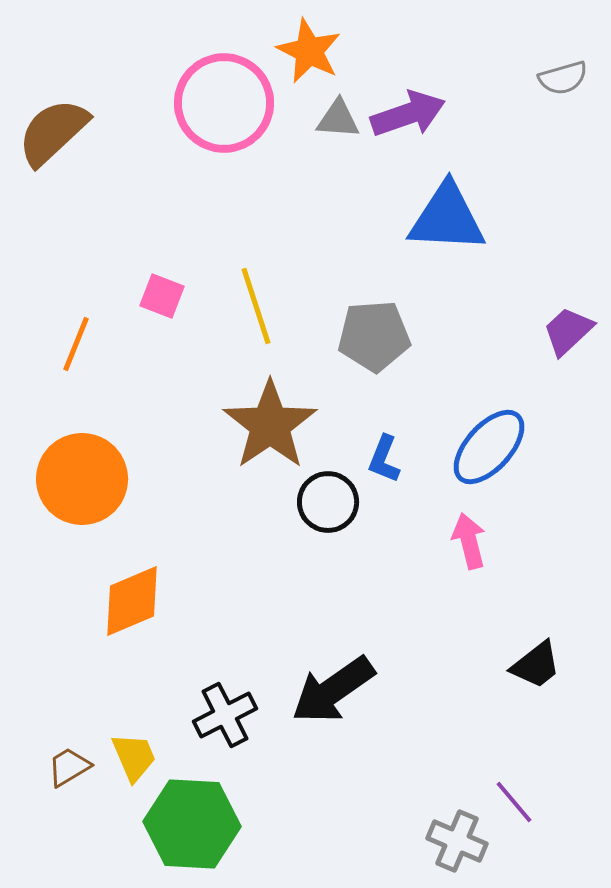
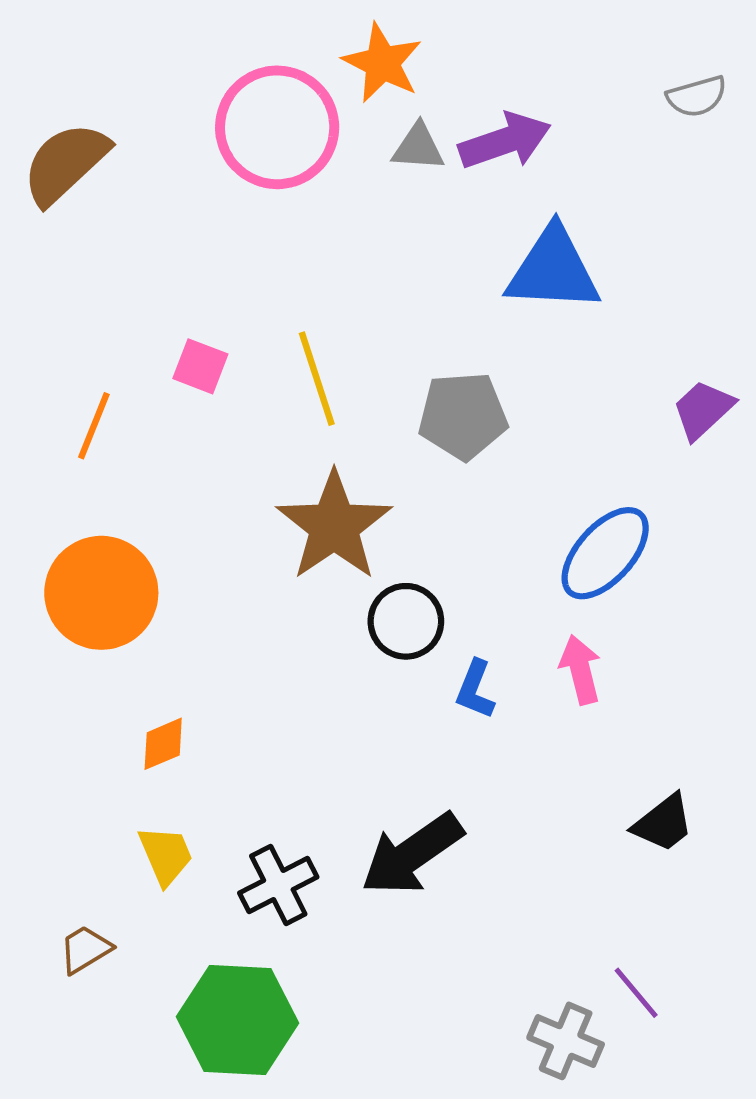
blue L-shape: (384, 459) -> (475, 689), moved
orange diamond: (132, 601) -> (163, 744), size x0.6
yellow trapezoid: (134, 757) -> (166, 855), moved

